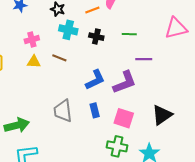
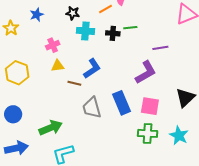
green line: (129, 34) -> (130, 28), moved
brown line: (59, 58) -> (74, 83), moved
blue L-shape: (95, 80) -> (92, 68), moved
blue rectangle: (95, 110) -> (122, 103), size x1.6

